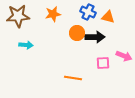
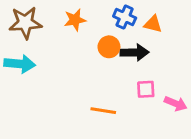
cyan arrow: (26, 45) -> (20, 64), moved, size x1.5
pink arrow: (124, 56) -> (176, 104), moved

